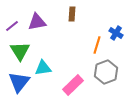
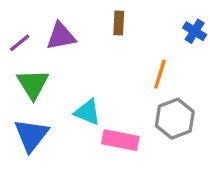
blue cross: (116, 33) -> (195, 31), moved
cyan triangle: (43, 68) -> (87, 112), moved, turned 30
pink rectangle: (73, 85) -> (120, 140), turned 55

